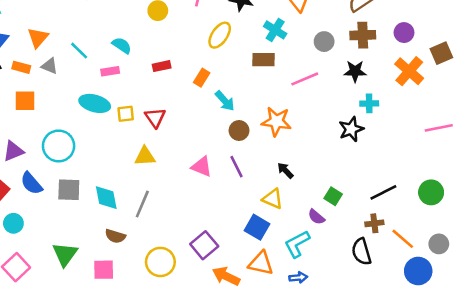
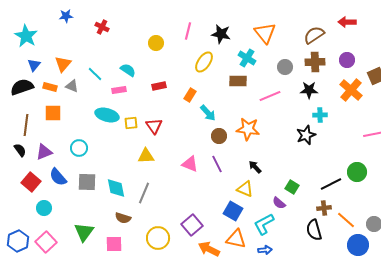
cyan circle: (59, 146) -> (79, 148), size x0.7
green circle: (431, 192) -> (357, 172), moved

